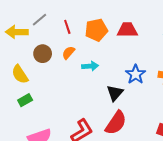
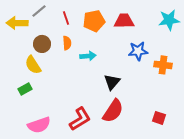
orange semicircle: (68, 53) -> (67, 43), turned 136
yellow semicircle: (20, 74) -> (33, 65), moved
blue star: (136, 74) -> (138, 51), moved, turned 30

